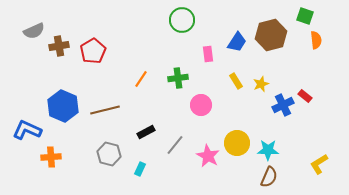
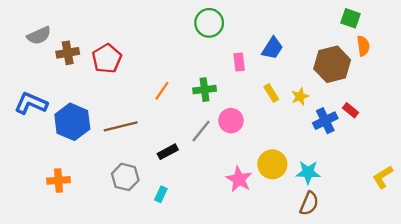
brown hexagon: (271, 35) -> (332, 64), moved
blue L-shape: (27, 130) -> (31, 103), moved
gray line: (175, 145) -> (201, 131), moved
yellow L-shape: (319, 164) -> (383, 177), moved

